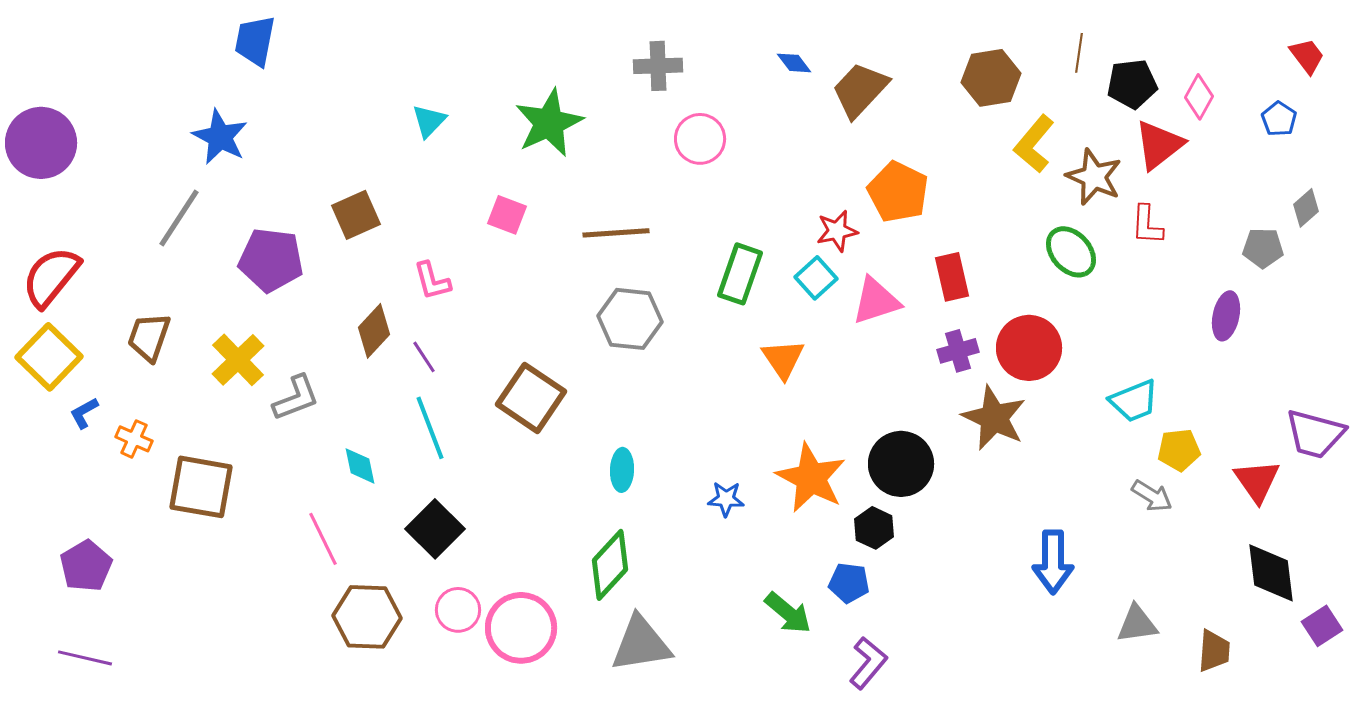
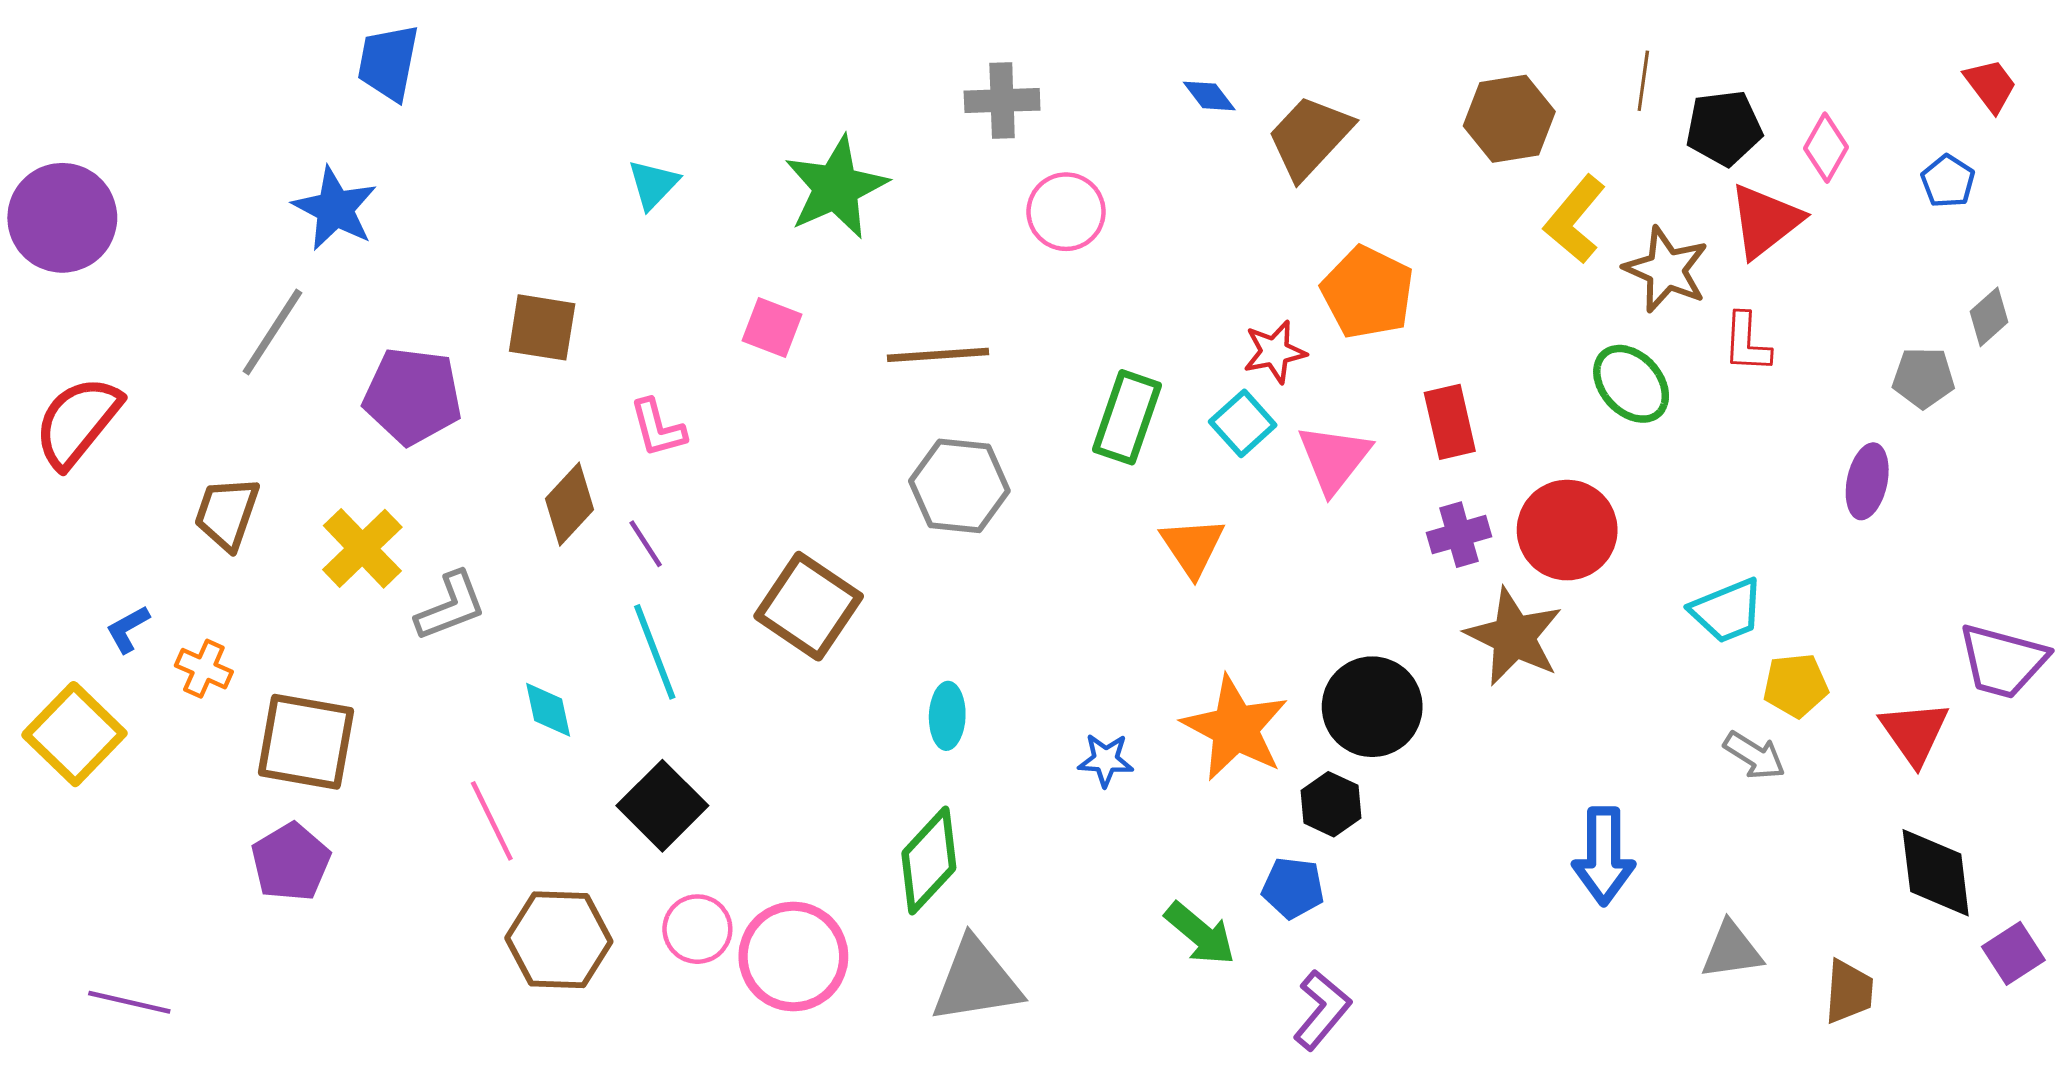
brown square: (356, 215) -> (542, 327), turned 33
pink triangle: (876, 301) -> (1334, 458), turned -34
yellow square: (49, 357) -> (74, 734), moved
purple pentagon: (86, 566) -> (291, 862), moved

